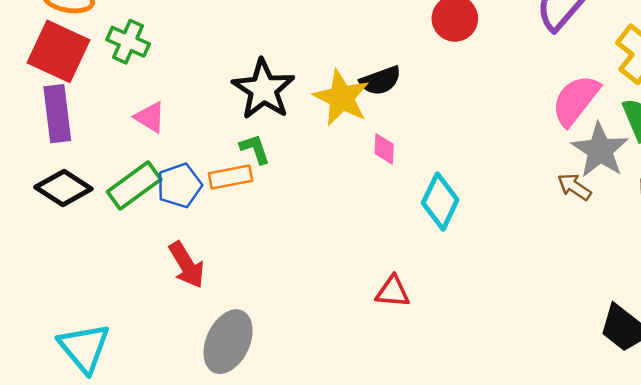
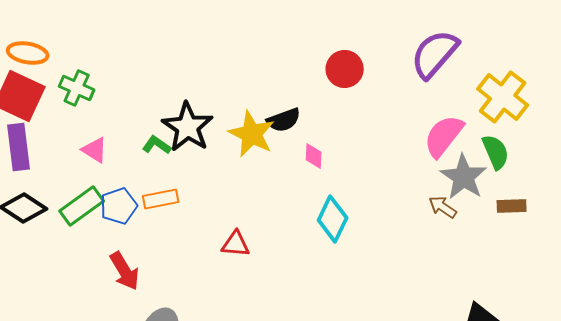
green L-shape: (255, 149) -> (157, 145), moved, turned -36
pink diamond: (384, 149) -> (314, 156), moved
red triangle: (393, 292) -> (236, 244), moved

